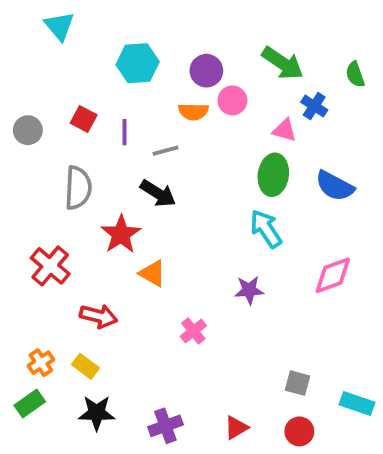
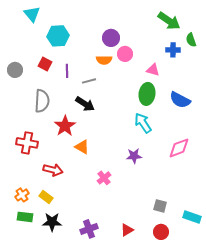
cyan hexagon: (138, 63) -> (58, 36), moved
green arrow: (283, 63) -> (169, 21), moved
blue cross: (314, 106) -> (173, 50), moved, turned -32
red cross: (50, 266) -> (27, 143), turned -30
green rectangle: (30, 404) -> (25, 217), moved, turned 42

